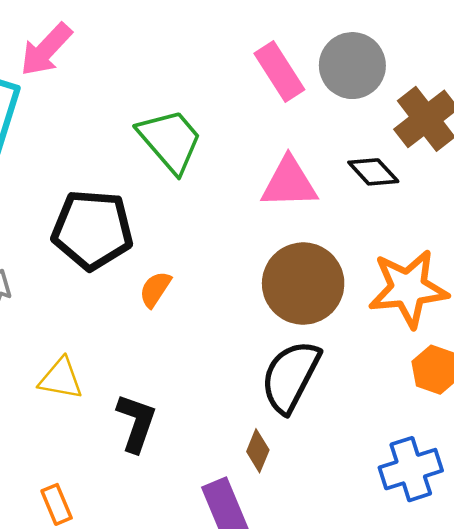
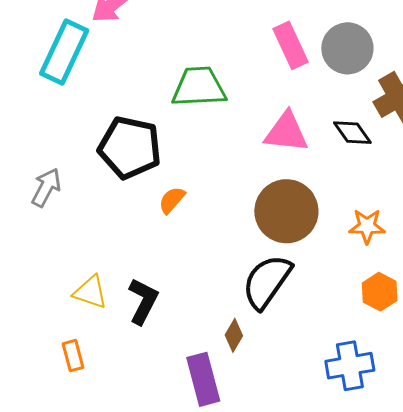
green trapezoid: (170, 141) -> (199, 87), turned -60
orange star: (408, 289) -> (367, 226), size x0.6
yellow triangle: (61, 379) -> (90, 292), moved

